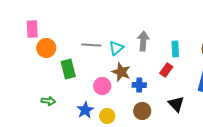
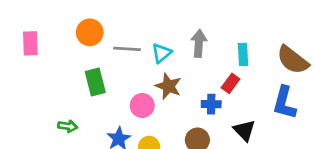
pink rectangle: (32, 29) -> (30, 43), moved
orange circle: (46, 48) -> (90, 32), moved
blue cross: (139, 85) -> (211, 104), moved

